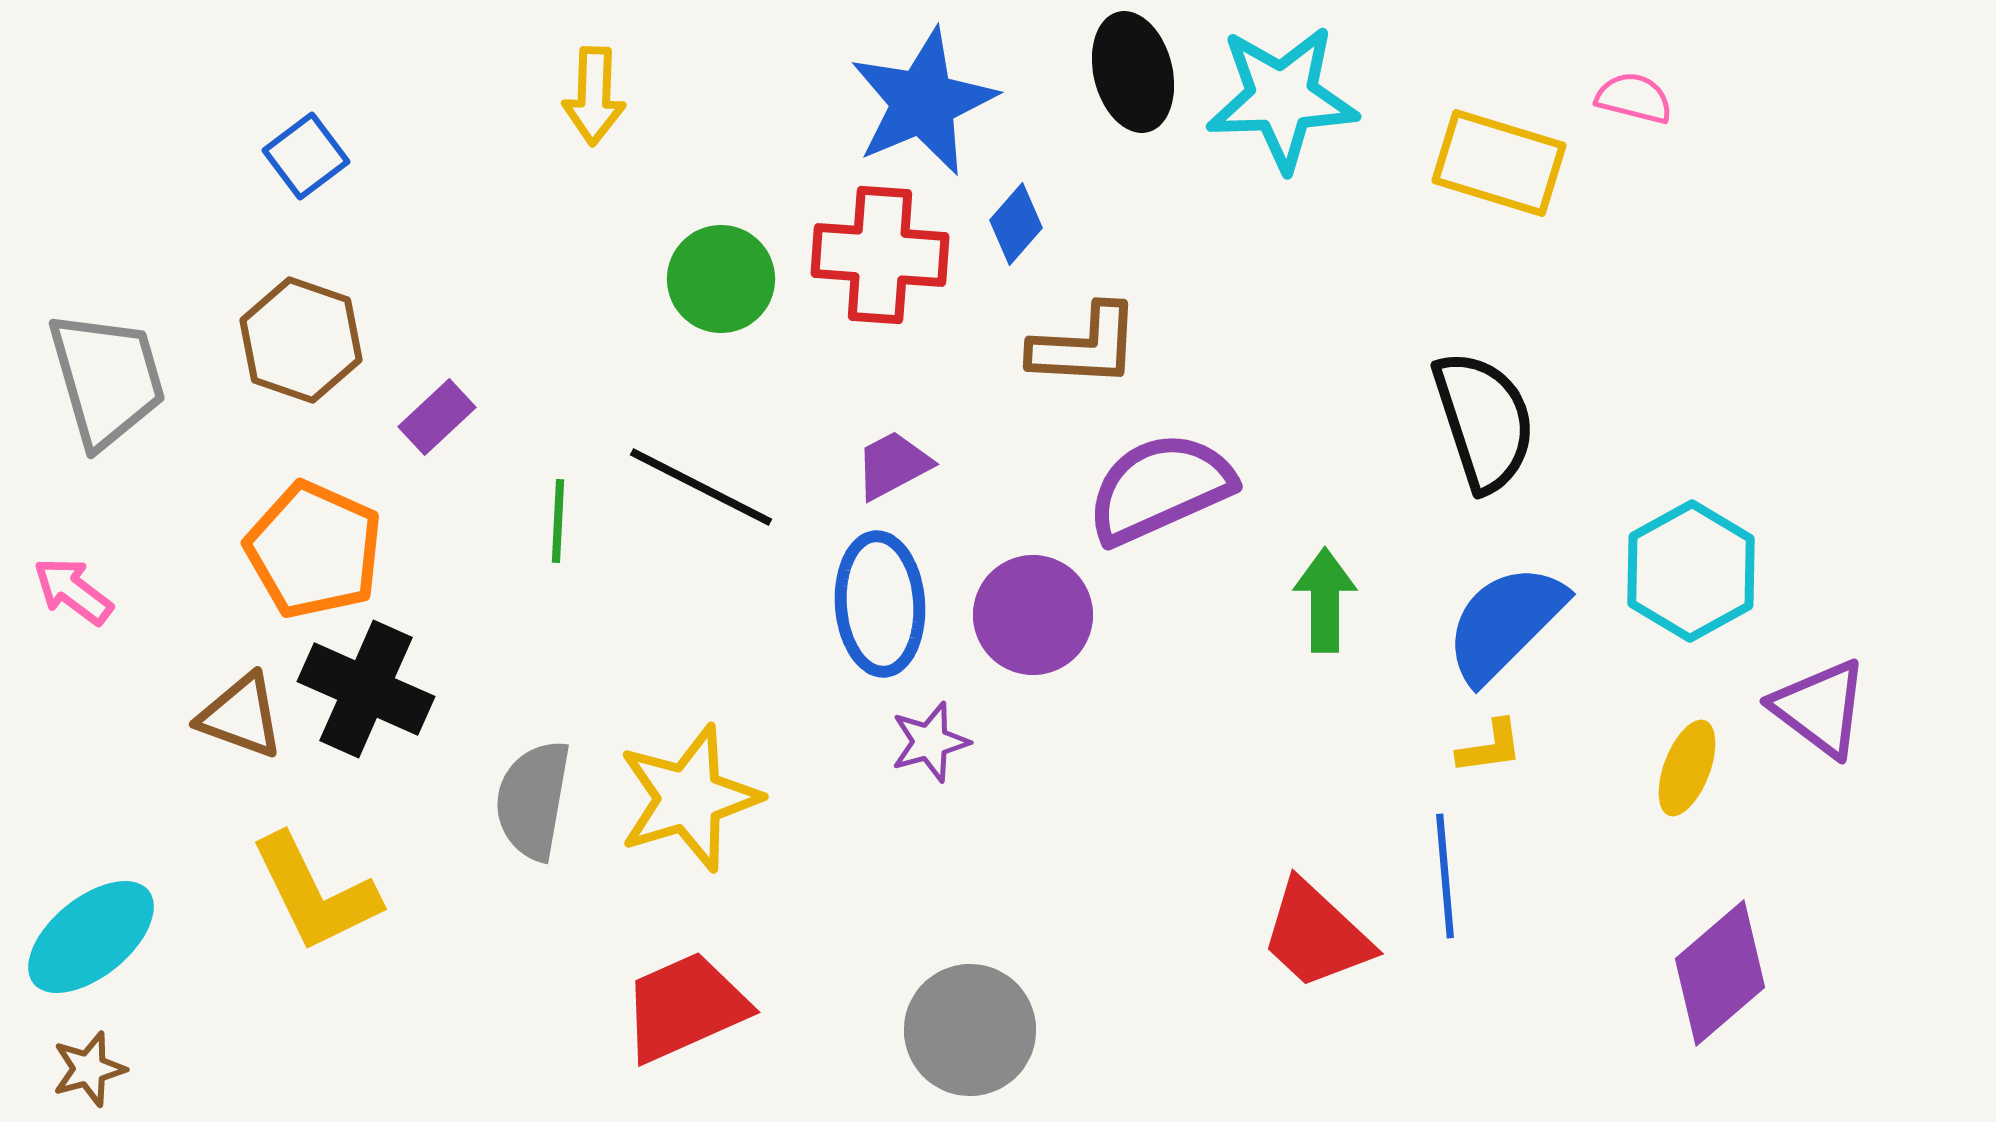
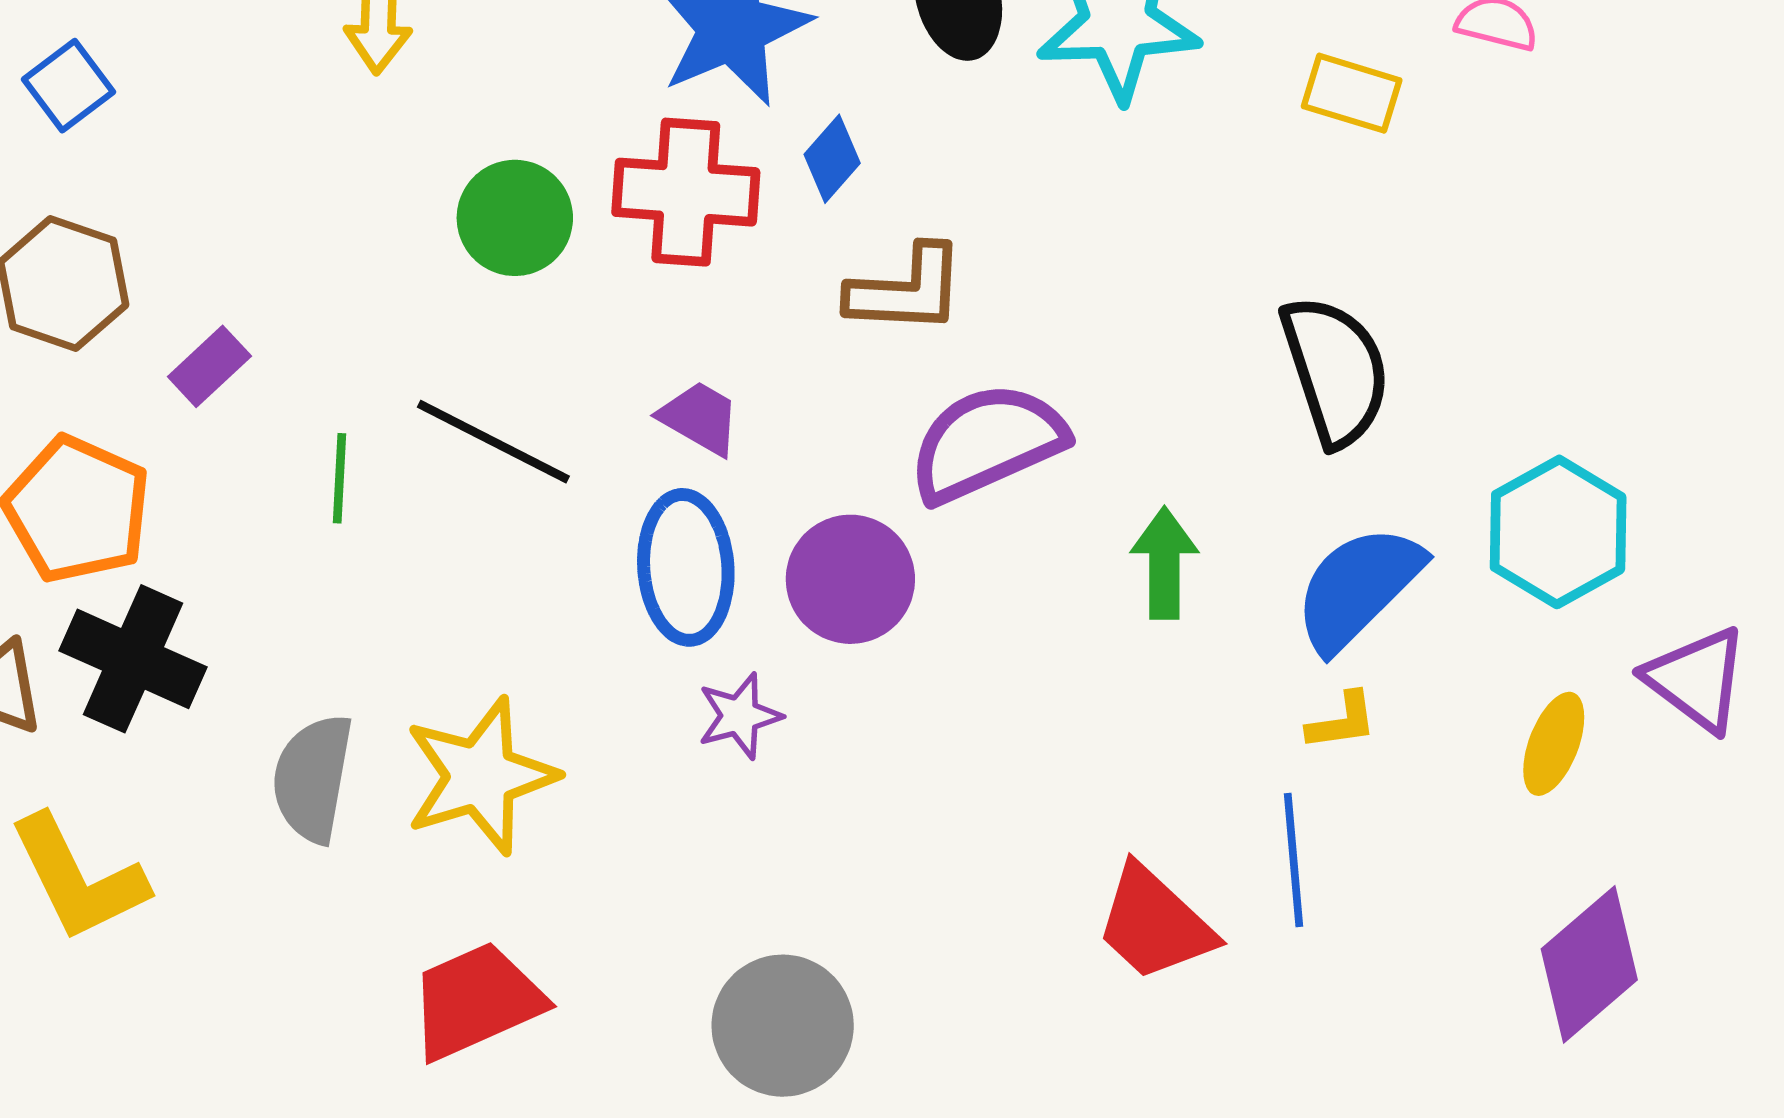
yellow rectangle: (1499, 163) -> (1352, 93), size x0.7
purple trapezoid: (893, 465) -> (700, 418), turned 58

